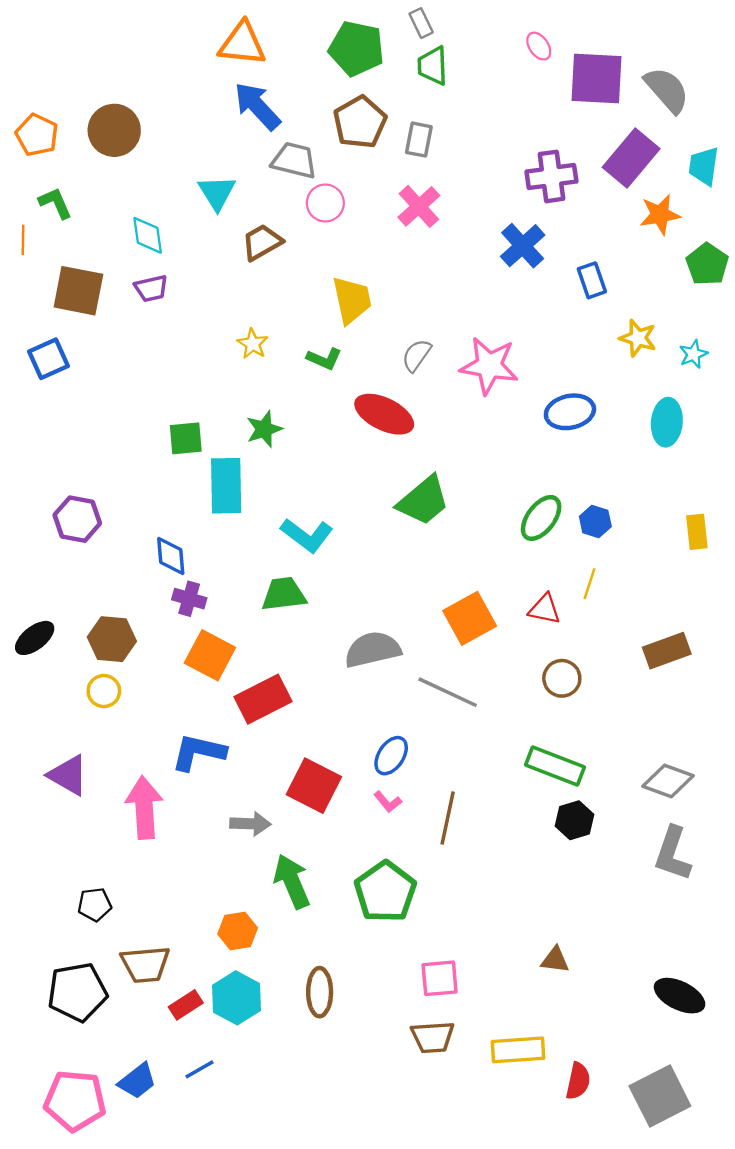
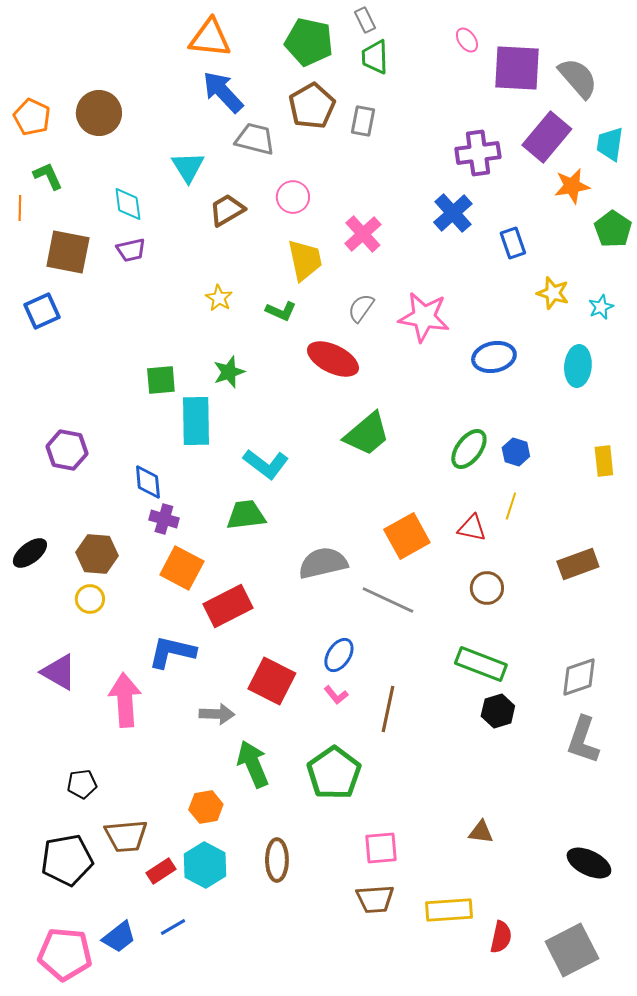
pink circle: (325, 203) -> (293, 197), moved
pink cross: (419, 206) -> (363, 234), moved
gray diamond: (668, 781) -> (579, 677), turned -39

